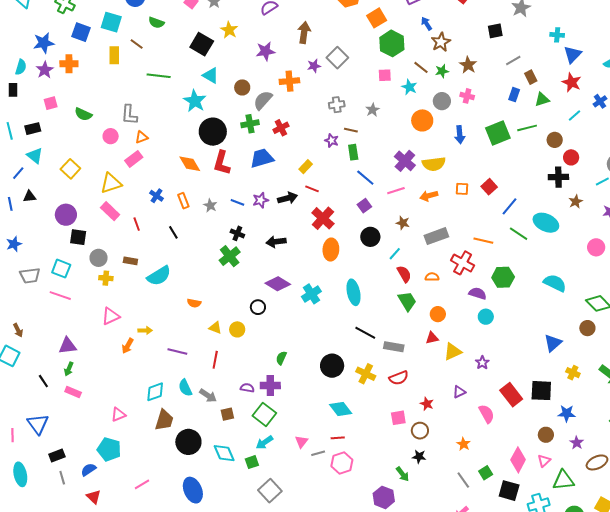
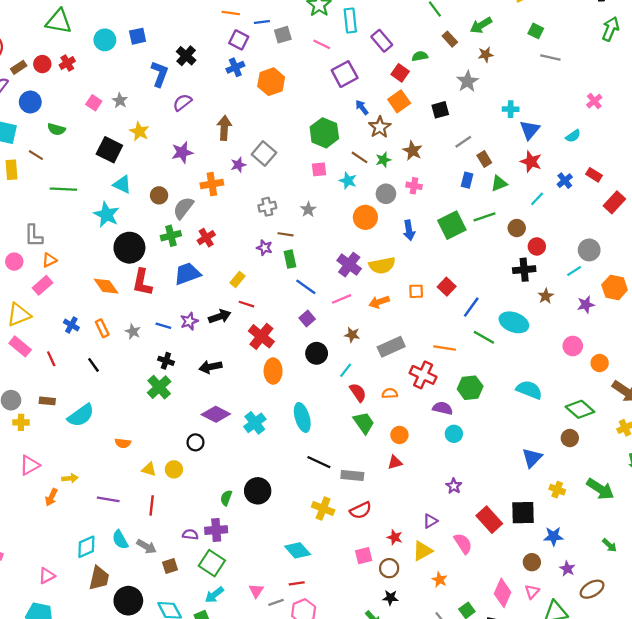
orange square: (377, 18) -> (399, 101), moved
yellow triangle: (453, 352) -> (422, 551), moved
black circle: (332, 366) -> (258, 491), moved

